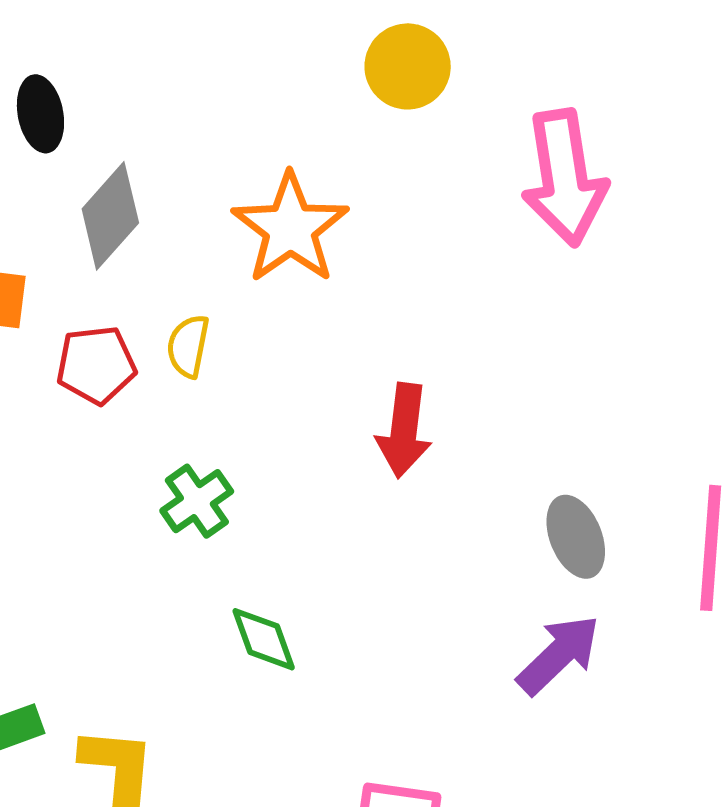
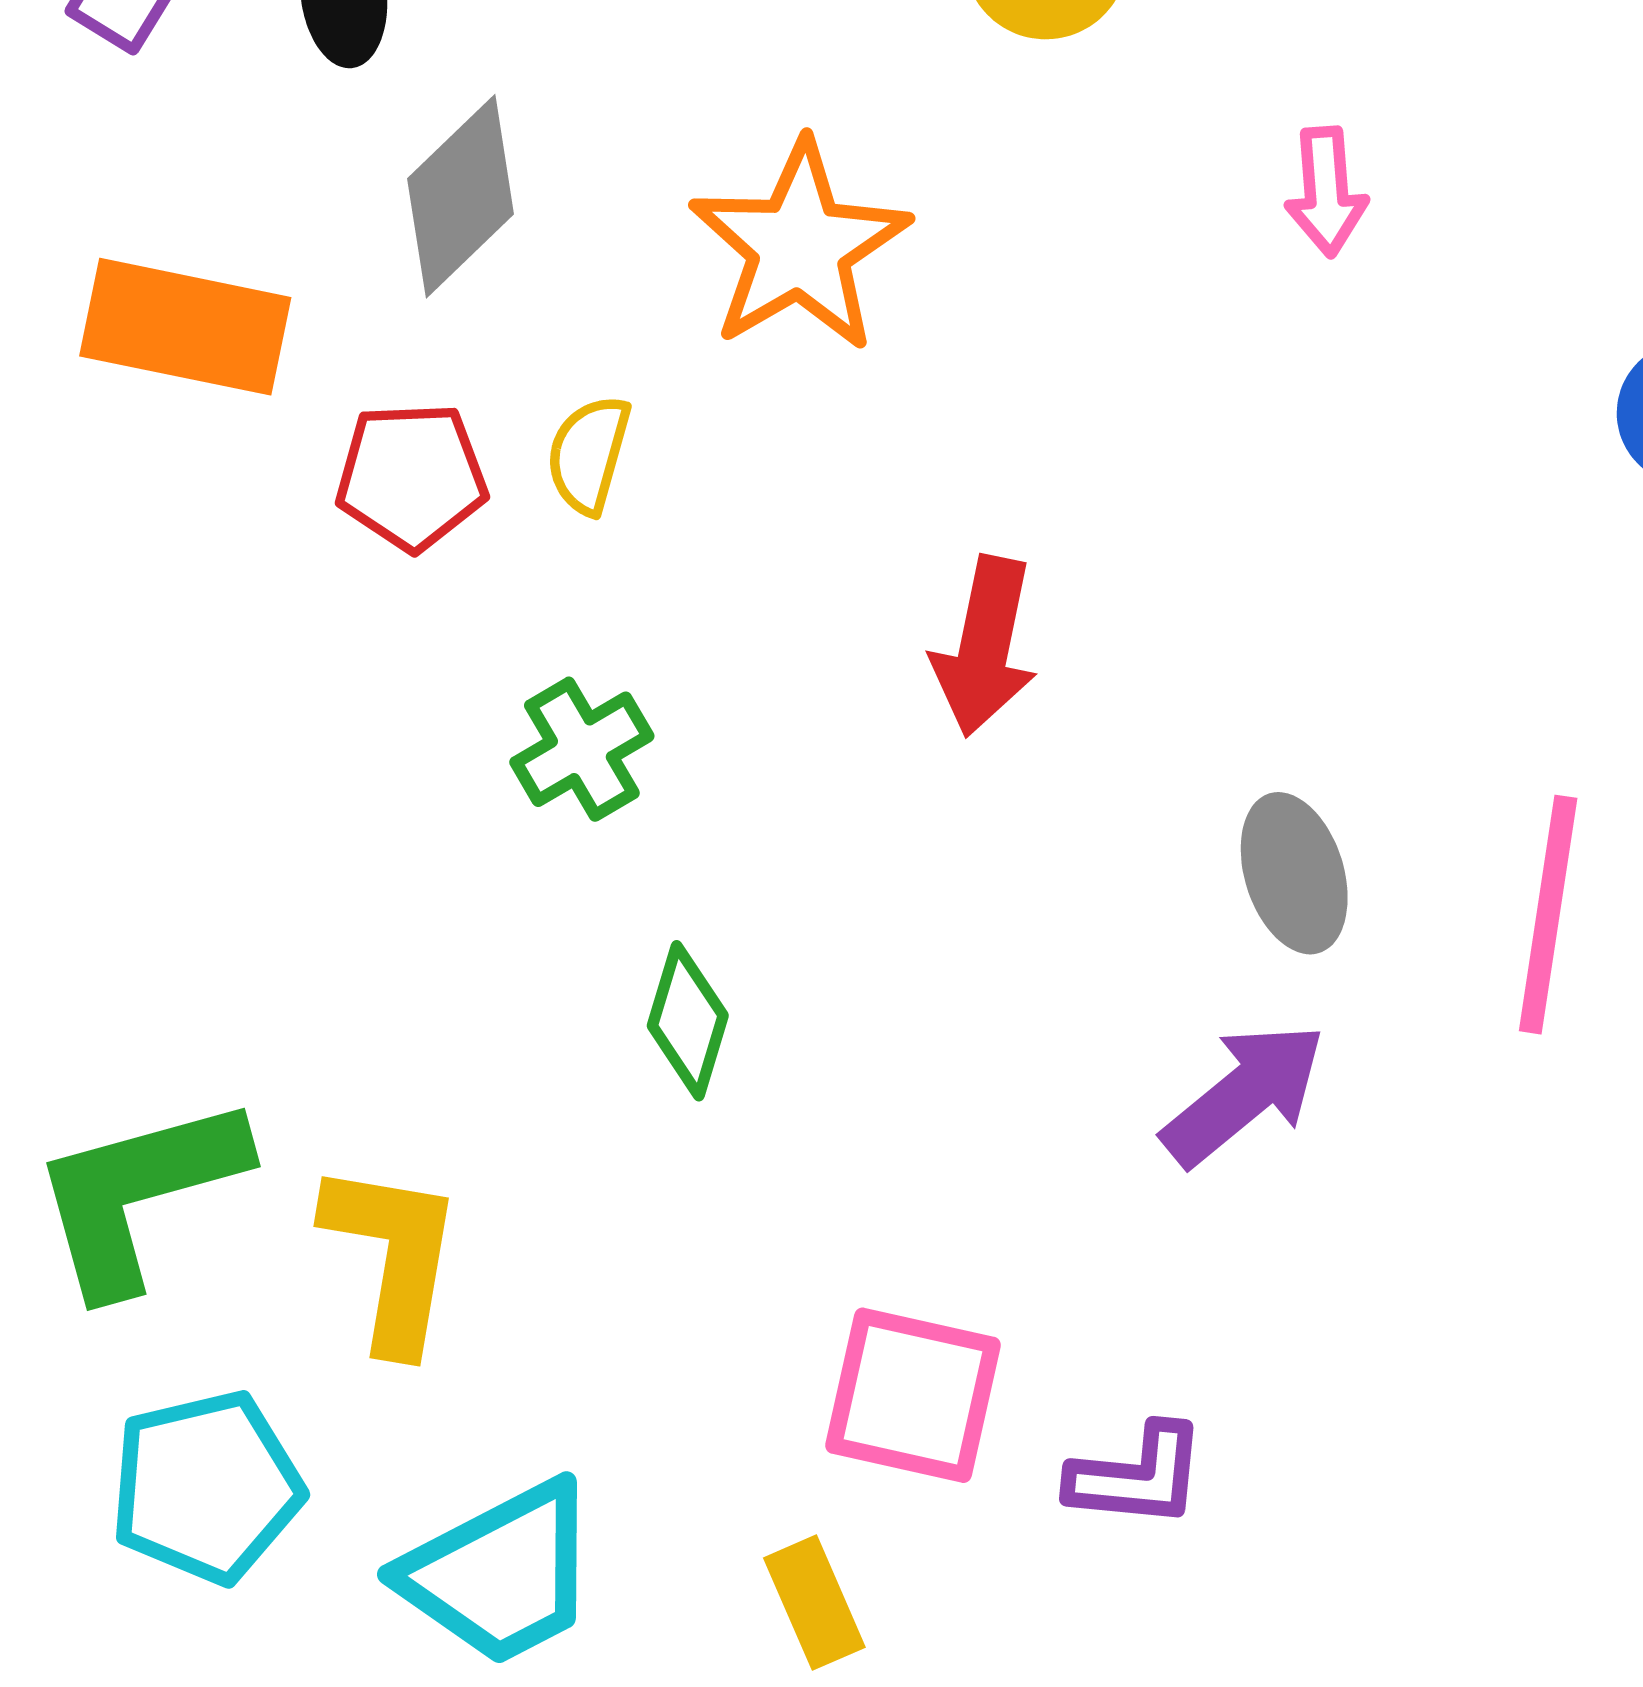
pink arrow: (564, 178) -> (1326, 192), size x0.5
green diamond: (264, 639) -> (688, 1021), turned 32

